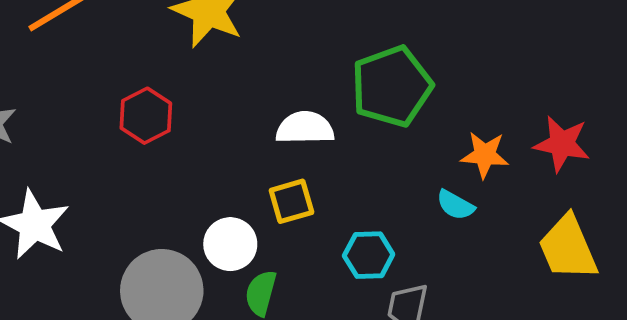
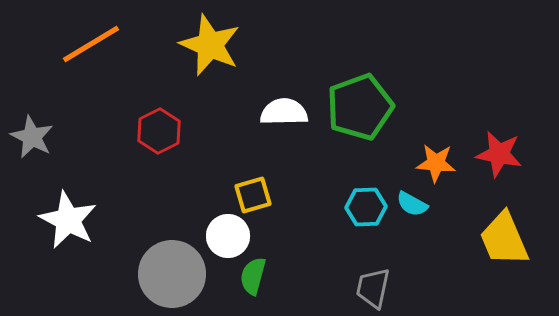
white semicircle: (305, 128) -> (284, 112), moved
yellow square: (291, 201) -> (253, 195), moved
cyan hexagon: (369, 255) -> (366, 207), moved

